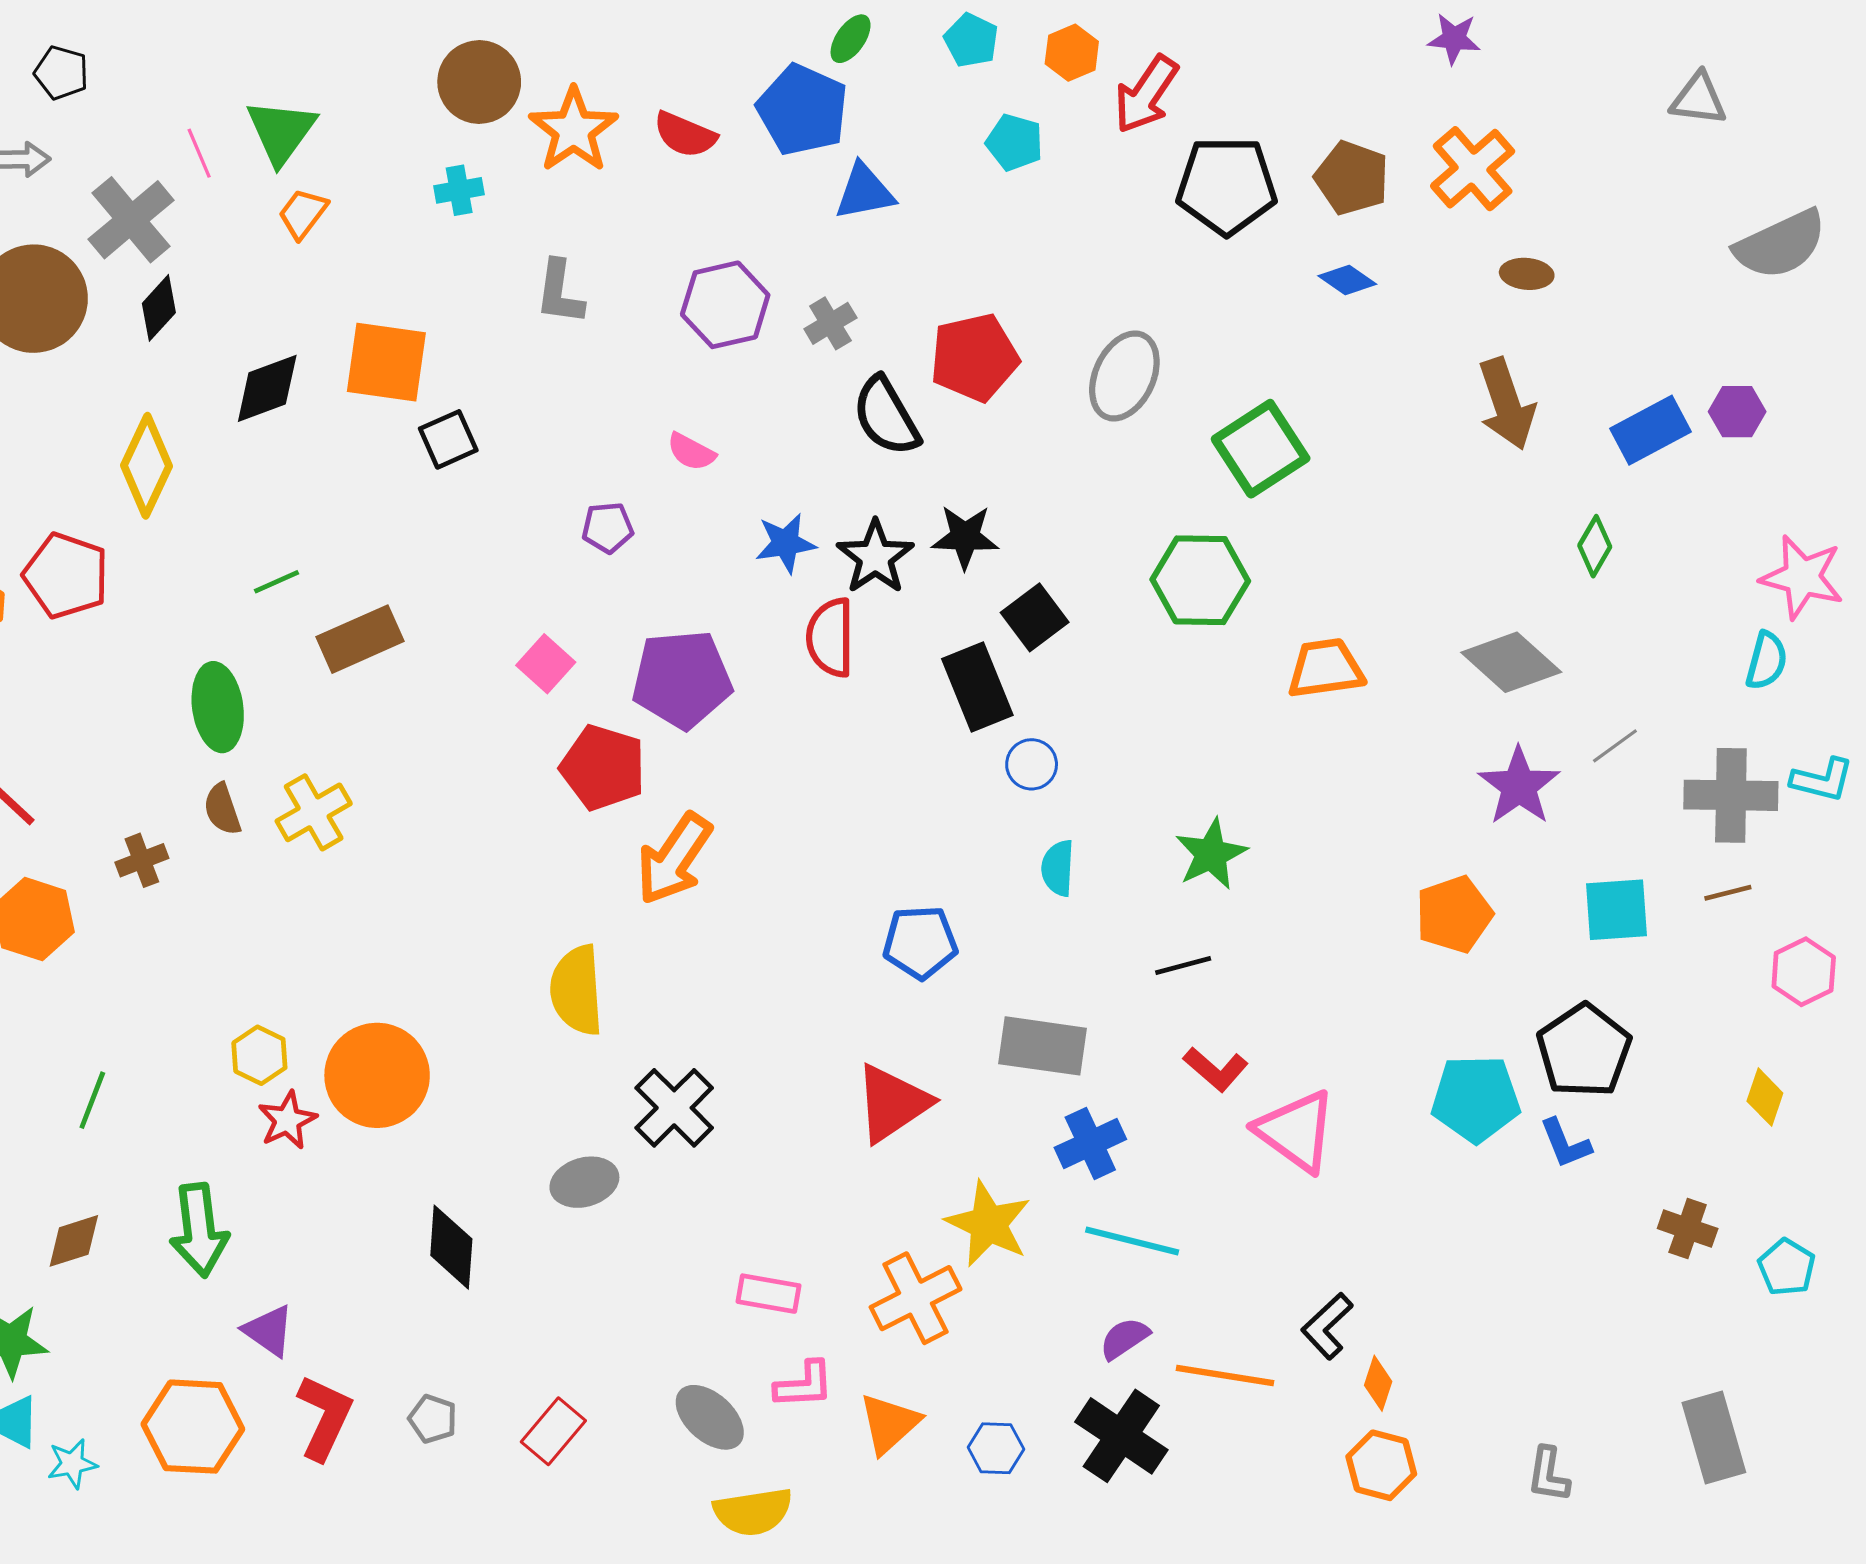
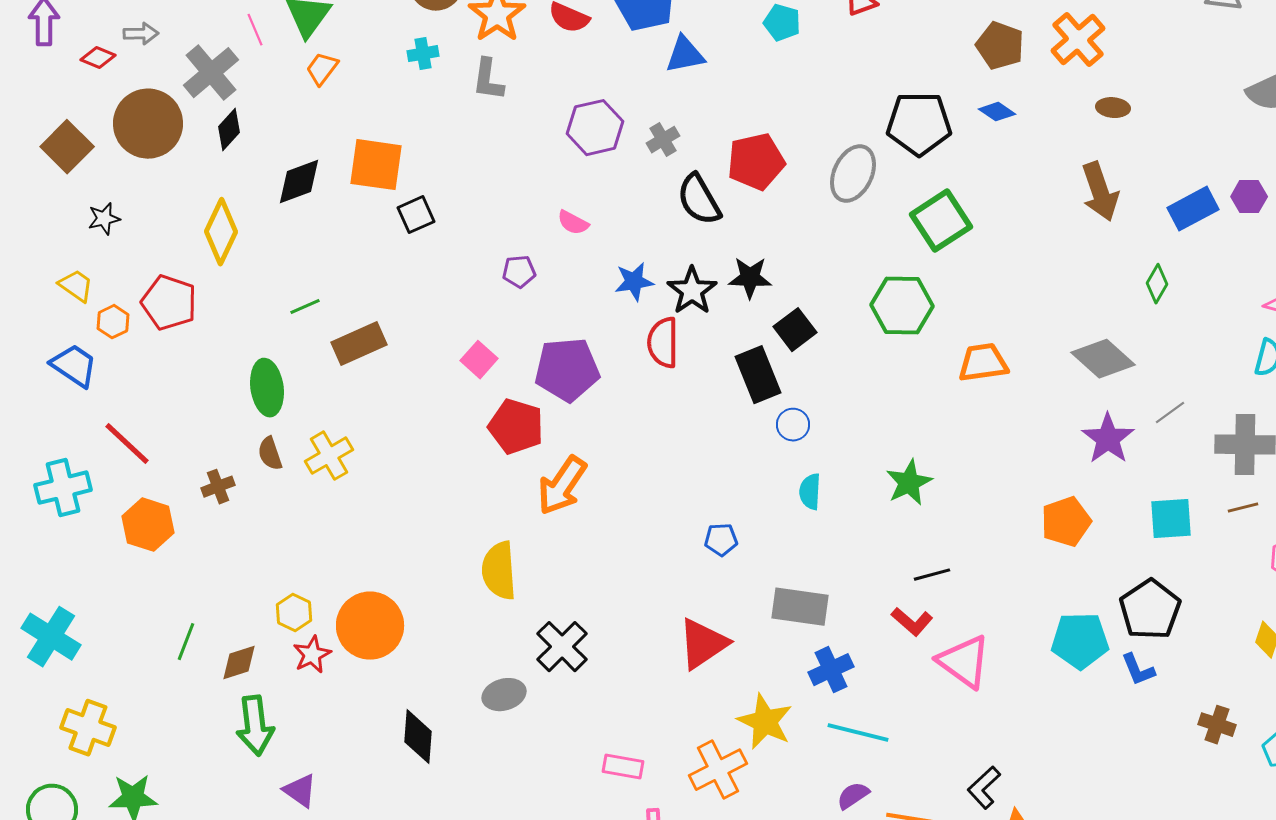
black pentagon: (1227, 186) -> (919, 124), moved
gray L-shape: (560, 292) -> (488, 80), moved
blue pentagon: (920, 942) -> (721, 540), size x0.7
black line: (1183, 966) -> (932, 575), moved
brown diamond: (74, 1241) -> (239, 663), moved

